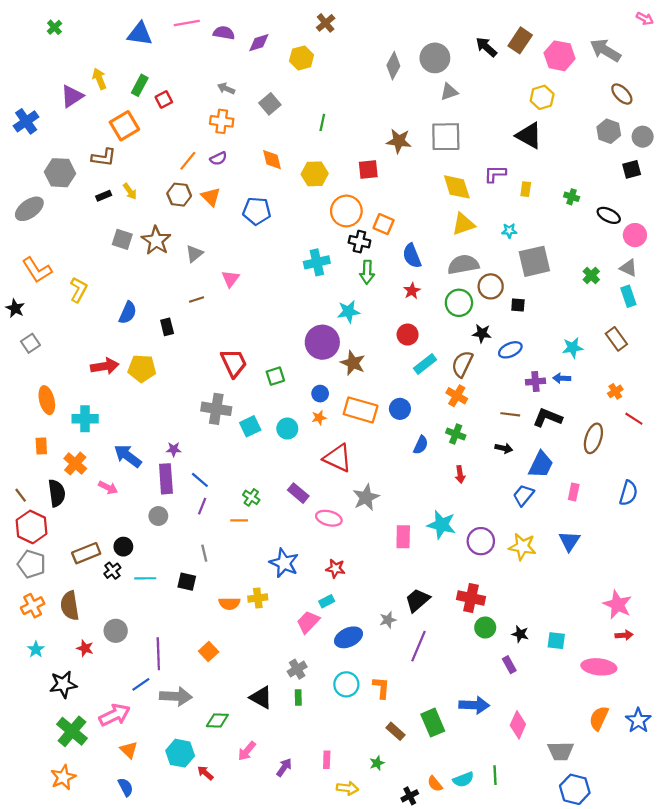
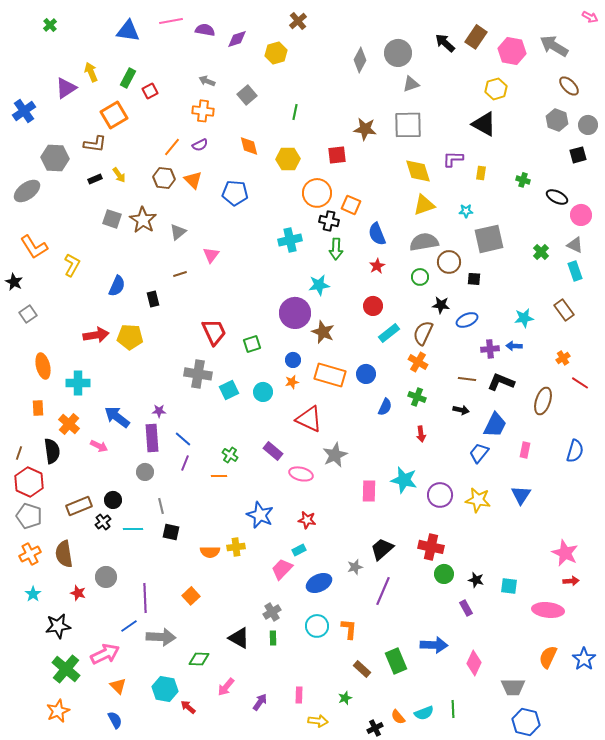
green circle: (459, 303) -> (420, 277), size x0.7
brown line: (21, 495) -> (19, 453), turned 56
gray line: (204, 553) -> (161, 506), moved

